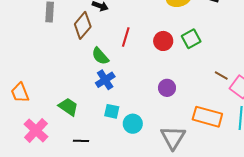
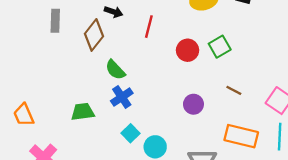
red line: (126, 37) -> (149, 27), moved
brown line: (221, 75) -> (234, 90), moved
green trapezoid: (68, 107) -> (83, 112), moved, turned -40
cyan square: (112, 111) -> (130, 133), turned 35

